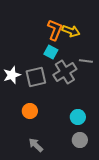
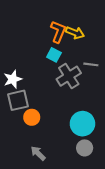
gray square: (36, 77) -> (18, 100), moved
cyan circle: (78, 117) -> (82, 124), size x1.5

